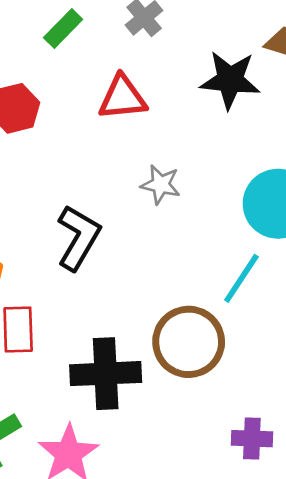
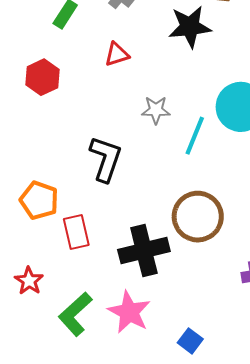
red triangle: (123, 98) -> (117, 54), size x0.7
cyan line: (241, 278) -> (195, 136), moved

